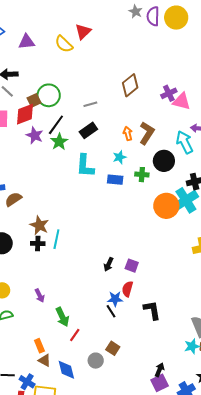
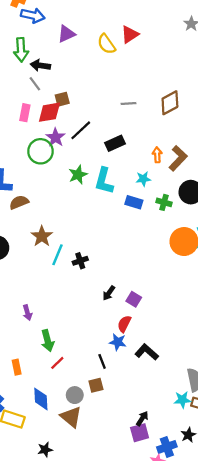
purple triangle: (27, 42) -> (66, 34), turned -30
green circle: (49, 95) -> (40, 151), moved
gray line: (90, 104) -> (129, 103), moved
green star: (59, 142) -> (78, 175), moved
black cross: (38, 244) -> (80, 261), moved, turned -32
blue star: (115, 299) -> (118, 342), moved
black L-shape: (152, 310) -> (147, 352), turned -50
black line: (111, 311) -> (102, 361), moved
brown square: (113, 348) -> (96, 385), turned 32
brown triangle: (45, 360) -> (71, 417), moved, size x1.5

